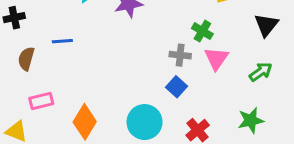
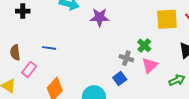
blue line: (62, 41) -> (49, 48), moved
brown semicircle: (26, 59) -> (15, 52), moved, turned -35
pink rectangle: (41, 101) -> (29, 69), turned -49

